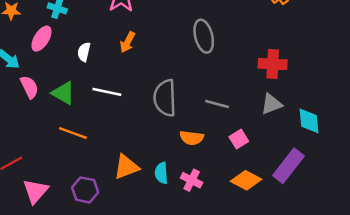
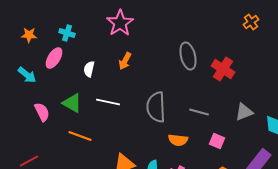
red cross: (273, 64) -> (223, 69), moved, turned 30
pink semicircle: (29, 87) -> (42, 112), moved
pink square: (239, 139) -> (217, 141), turned -35

